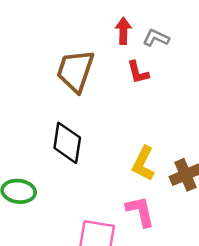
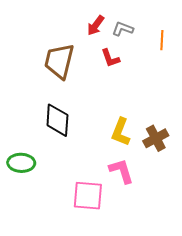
red arrow: (123, 31) -> (96, 25), turned -140

